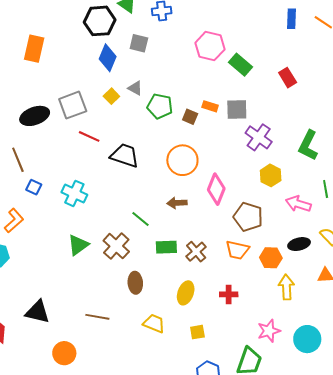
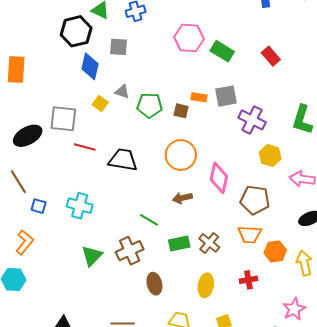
gray square: (73, 105) -> (63, 119), turned 36
brown cross: (116, 246) -> (130, 251), turned 32
orange hexagon: (271, 258) -> (275, 251), moved

